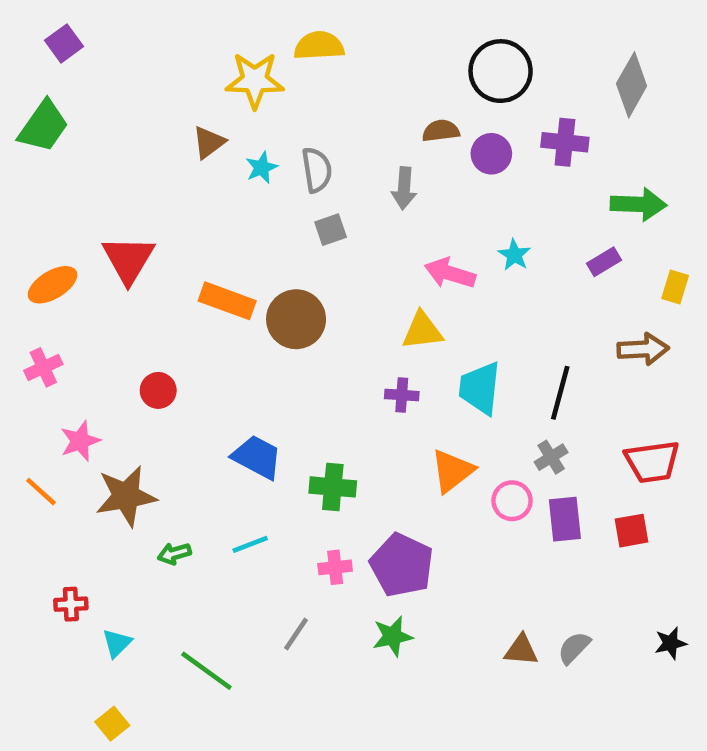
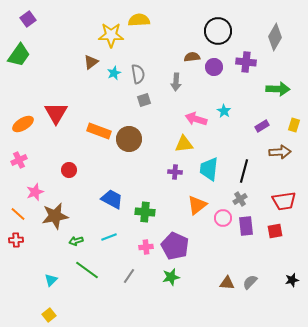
purple rectangle: (604, 262) -> (262, 126), moved
red cross: (71, 604) -> (16, 240), moved
green line: (206, 671) -> (87, 270), moved

